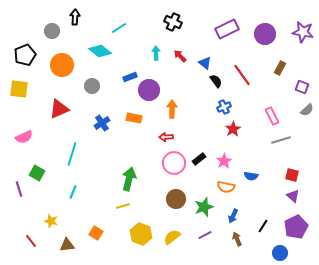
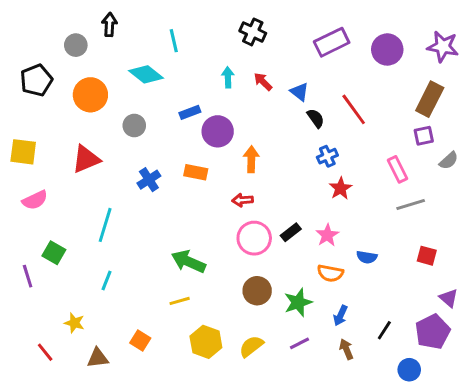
cyan line: (119, 28) -> (174, 41), turned -70
brown rectangle: (280, 68) -> (430, 99), moved, size x1.6
purple square: (302, 87) -> (424, 136), moved, turned -32
yellow square: (19, 89) -> (23, 152), moved
green arrow: (129, 179) -> (188, 261), turned -80
purple triangle: (293, 196) -> (449, 298), moved

